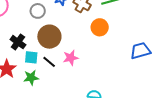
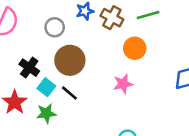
cyan square: (31, 57) -> (46, 87), turned 32
pink star: (71, 58) -> (123, 84), moved

